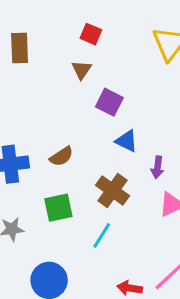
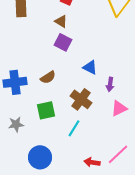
brown triangle: (82, 70) -> (61, 21), turned -32
purple square: (109, 102) -> (63, 42), moved

